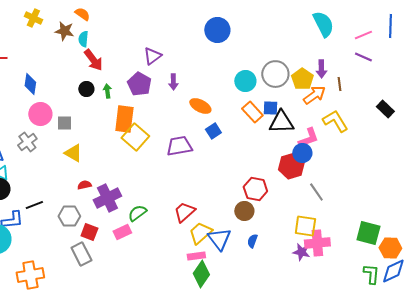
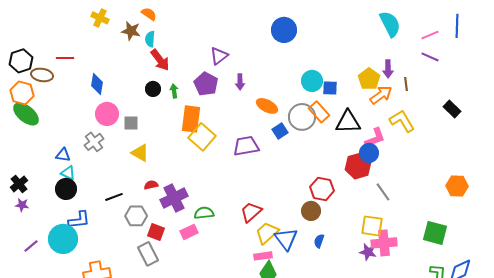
gray circle: (275, 74) -> (302, 117), moved
blue square: (270, 108) -> (330, 88), moved
black line: (34, 205) -> (114, 197), moved
green semicircle: (137, 213) -> (204, 213), turned 30
orange hexagon: (390, 248) -> (457, 186), moved

